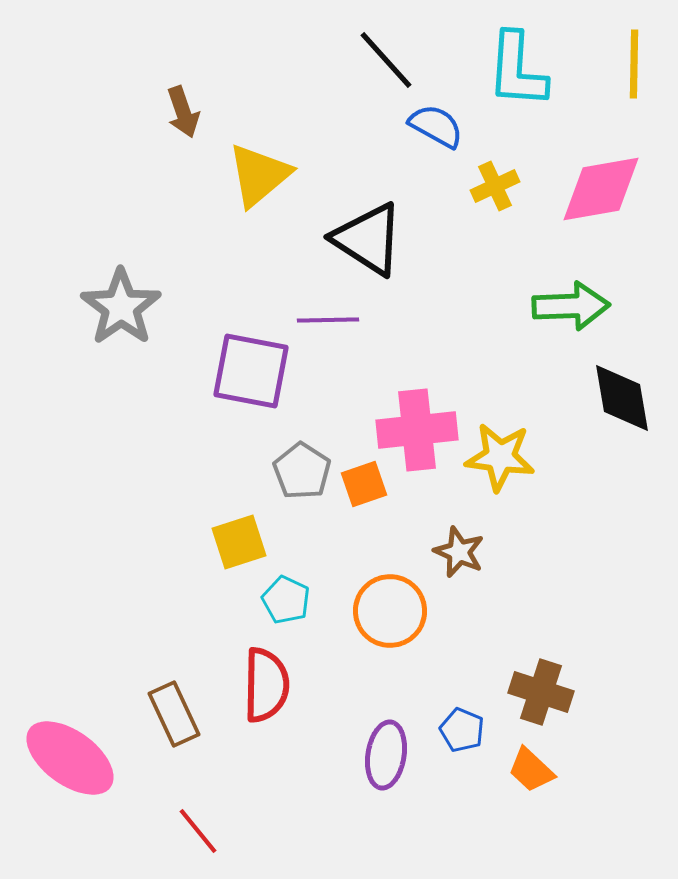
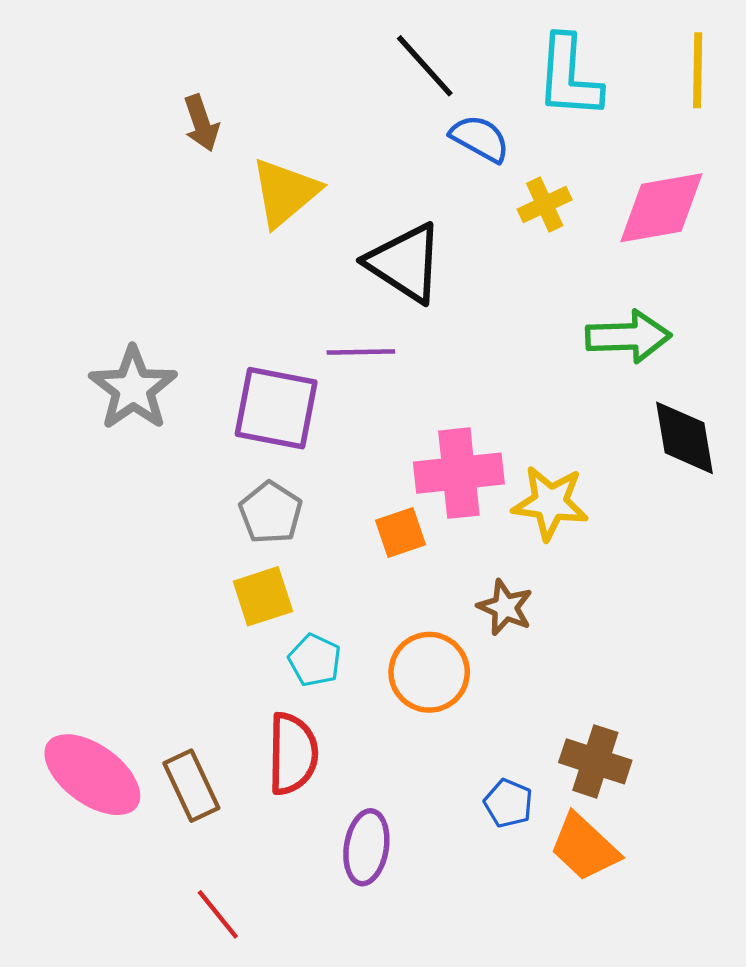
gray star: (121, 307) -> (133, 388), moved
gray pentagon: (302, 471) -> (271, 513), moved
purple ellipse: (386, 755) -> (366, 847), moved
pink ellipse: (70, 758) -> (92, 775), moved
orange trapezoid: (531, 770) -> (584, 847), size x1.4

